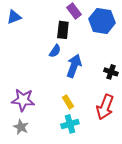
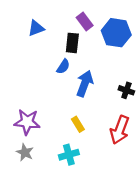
blue triangle: (14, 17) -> (36, 28), moved
cyan cross: (70, 124) -> (69, 155), moved

